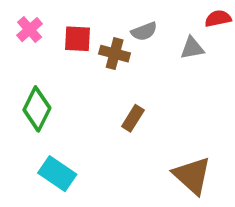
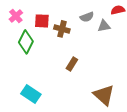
gray semicircle: (144, 31) -> (87, 17), moved
green diamond: (37, 109) -> (26, 42), moved

